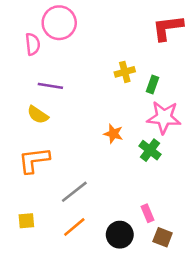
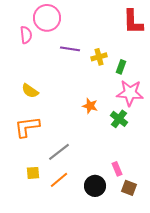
red L-shape: (168, 28) -> (133, 22), turned -84
purple line: (50, 86) -> (70, 49), moved
yellow square: (26, 221) -> (33, 173), moved

